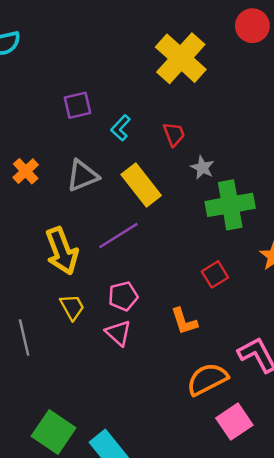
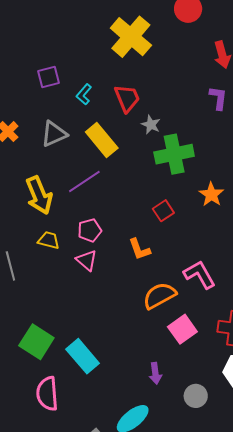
red trapezoid: (174, 134) -> (127, 98), size x1.4
yellow trapezoid: (72, 307) -> (49, 240), turned -45

